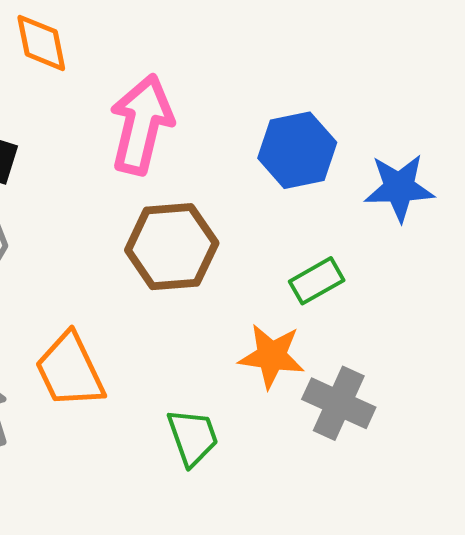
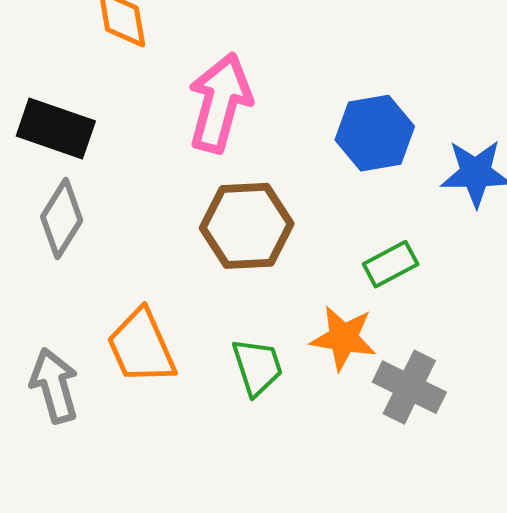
green trapezoid: (193, 437) -> (257, 367), moved

